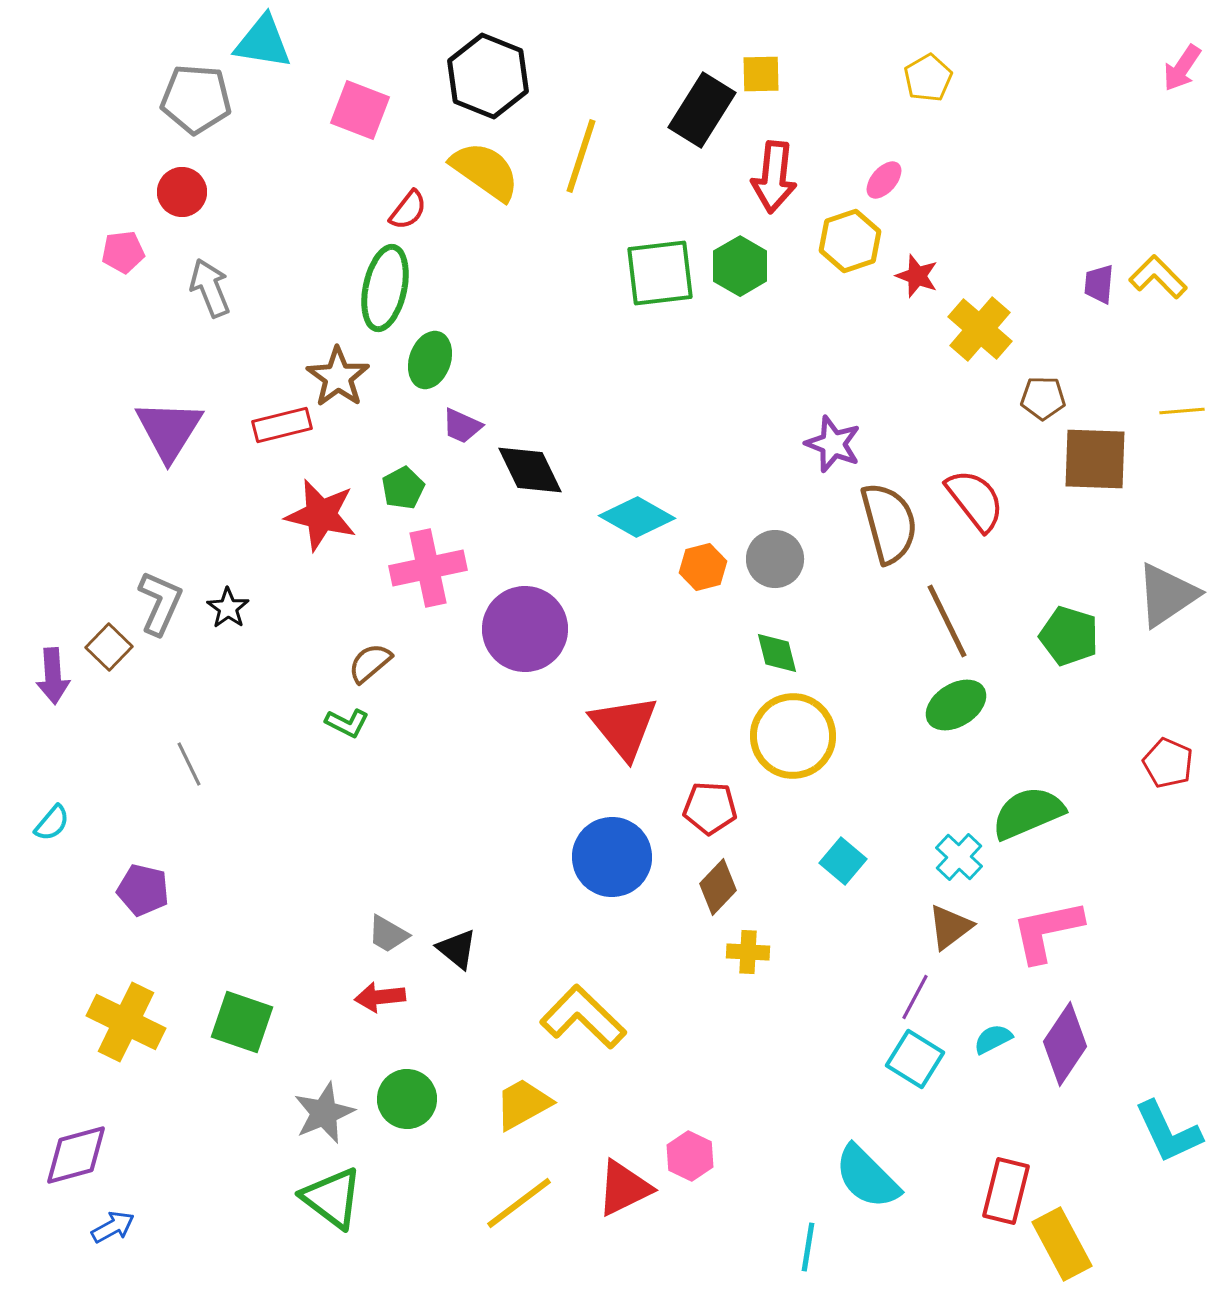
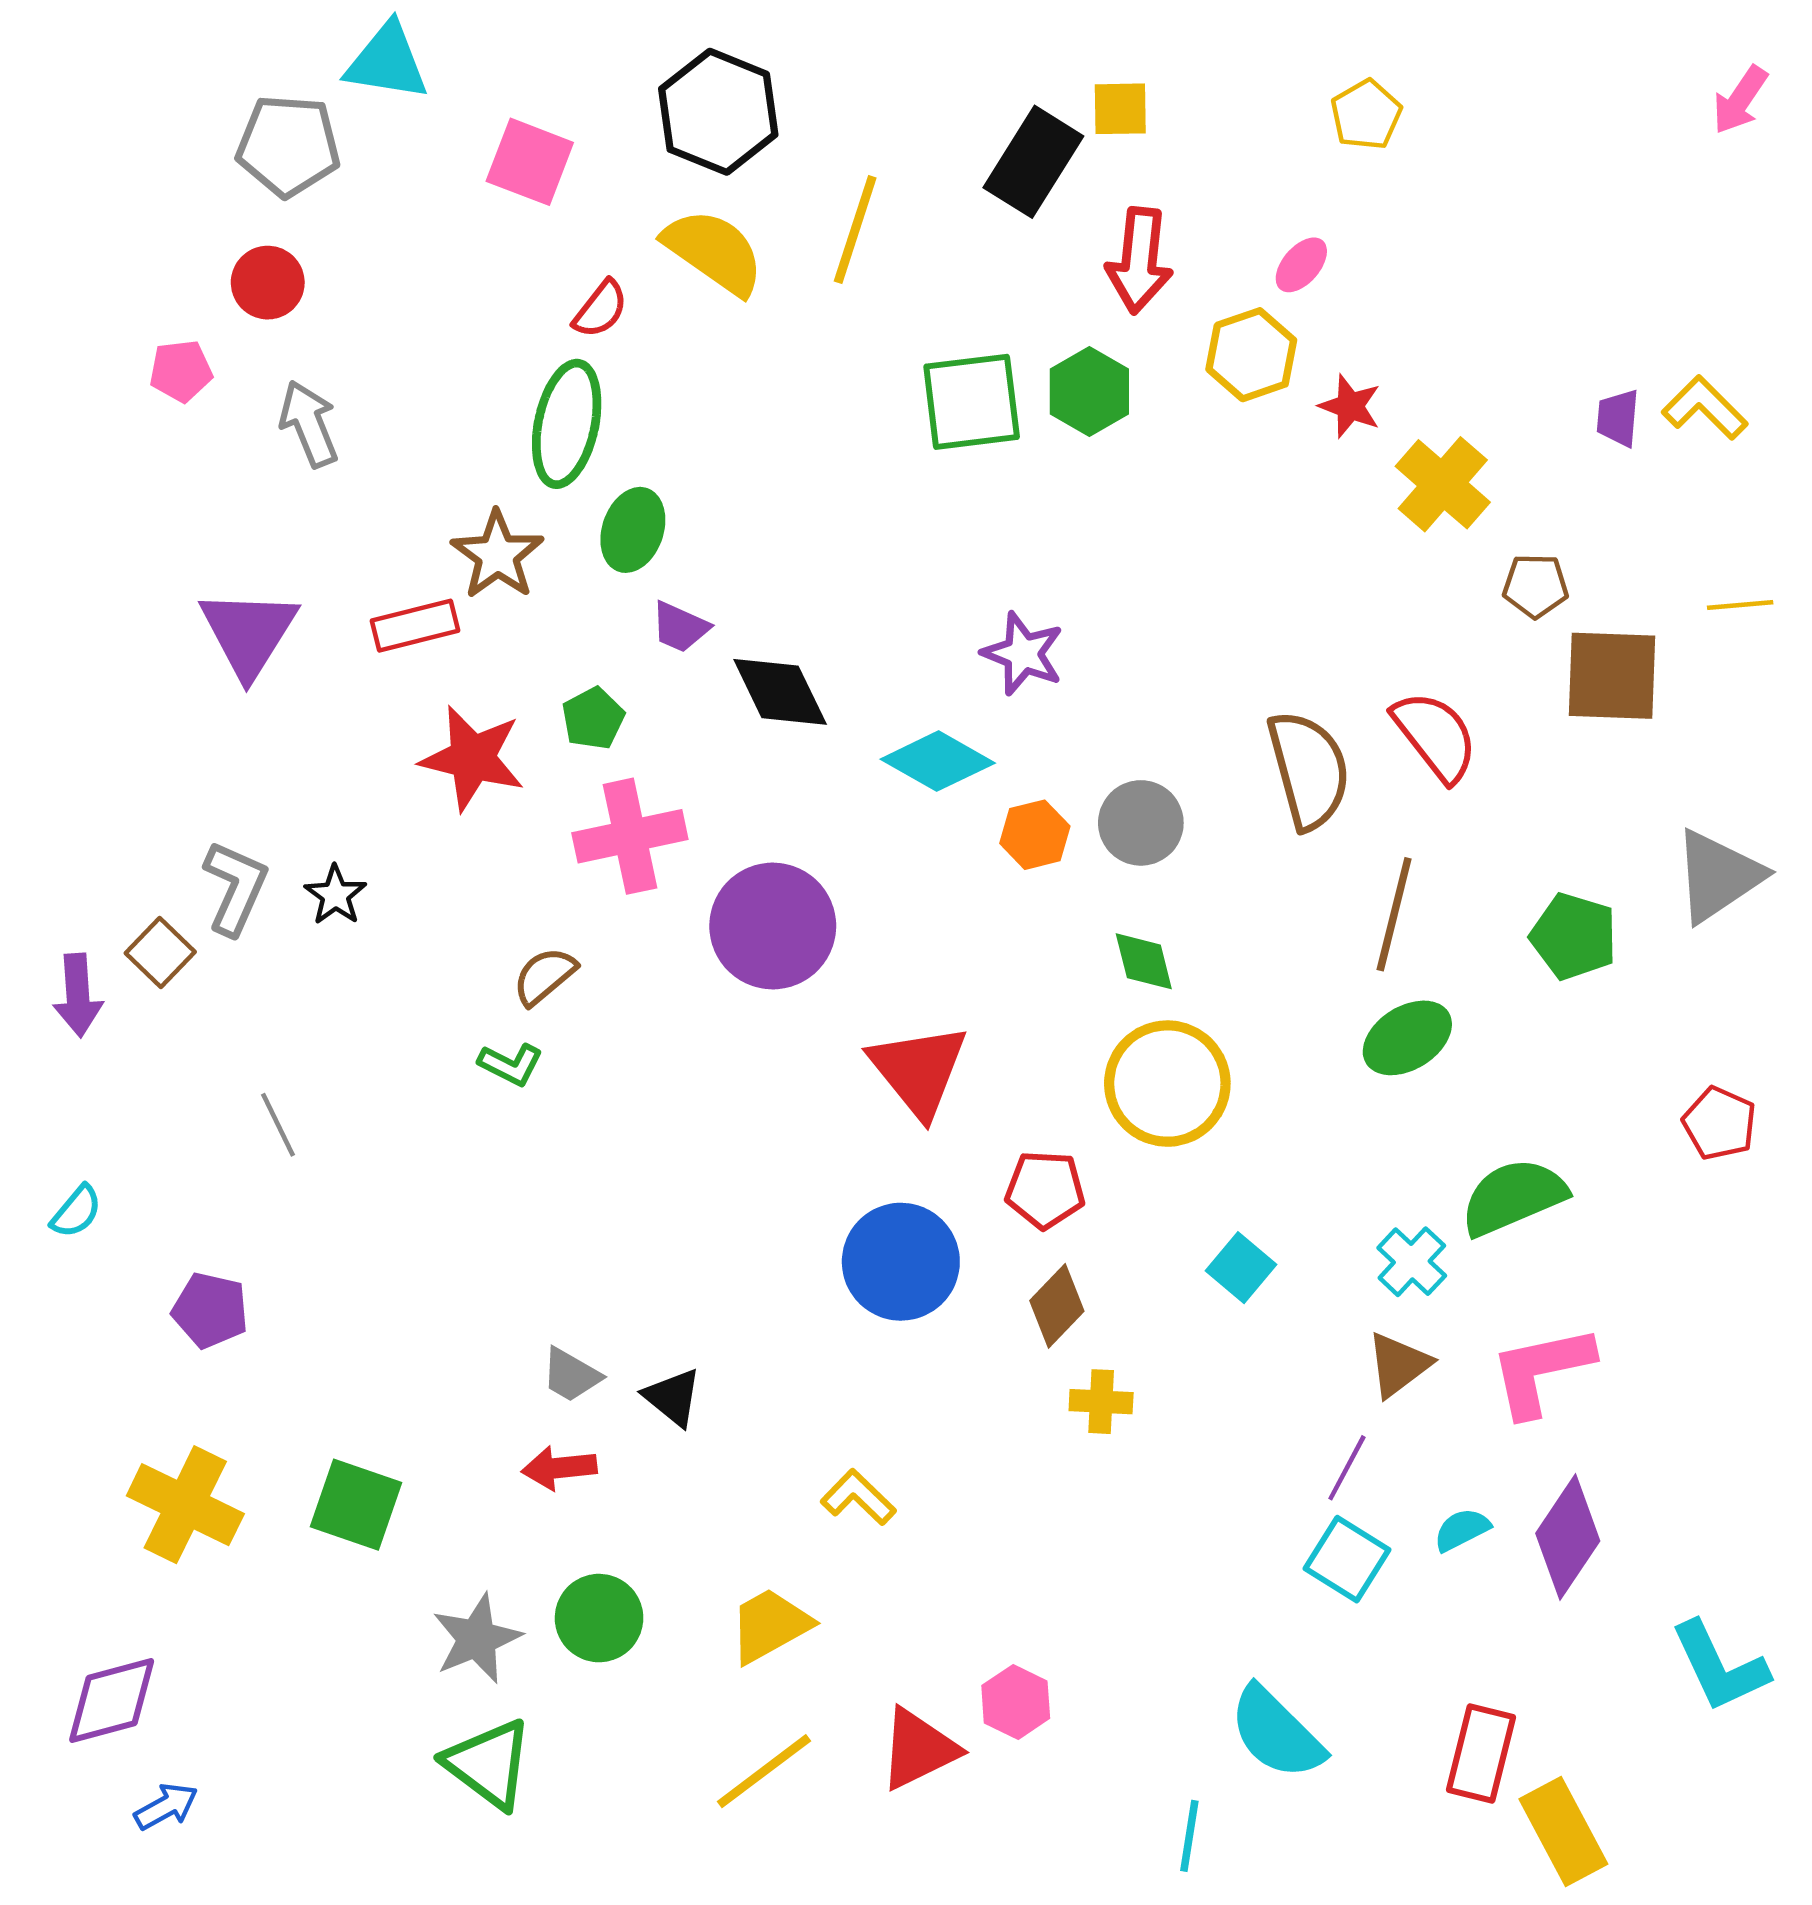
purple star: (833, 444) -> (1023, 654), moved
brown line: (947, 621) -> (1394, 914), turned 40
yellow L-shape: (583, 1017) -> (858, 1497), size x0.6

